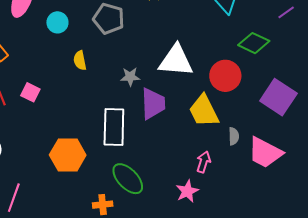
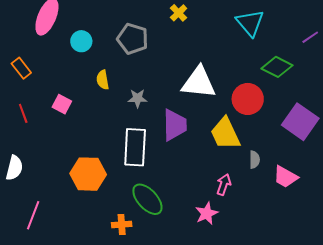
gray star: (130, 77) -> (137, 98), moved
pink square: (30, 92) -> (62, 104), moved
pink trapezoid: (265, 153) -> (285, 177), size x0.7

